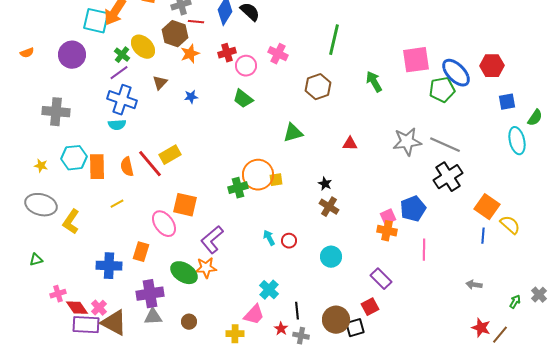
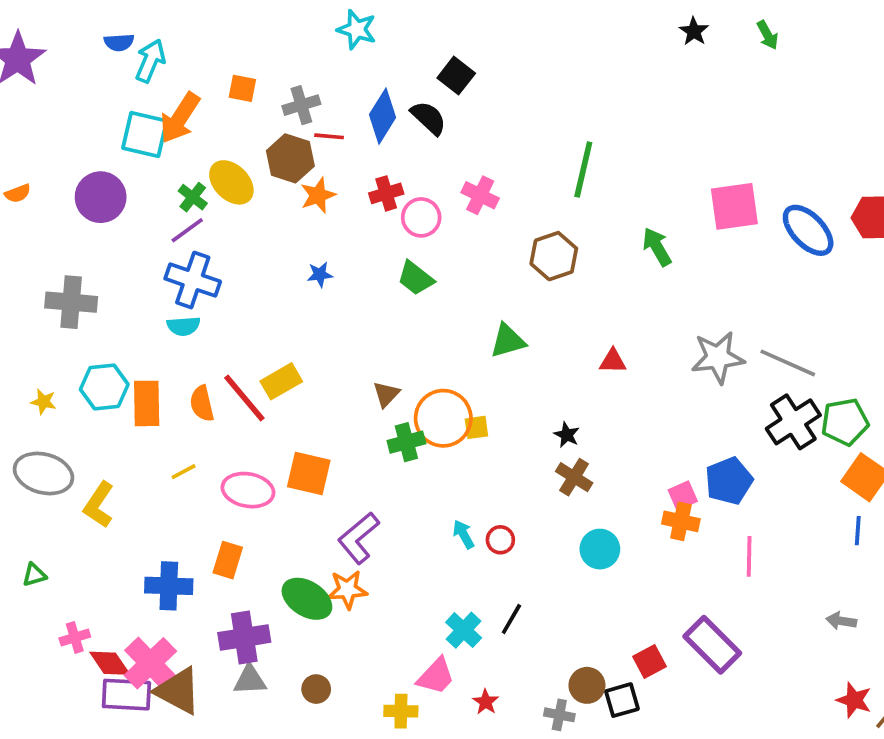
brown triangle: (160, 83) -> (386, 394), moved
green pentagon: (442, 90) -> (845, 422), moved
pink ellipse: (164, 224) -> (248, 490), moved, turned -44
cyan circle: (331, 257) -> (600, 549), moved
purple rectangle: (381, 279) -> (712, 645), moved, size x1.4
pink cross: (99, 308) -> (150, 663), size x1.8
black line: (297, 311) -> (511, 619), moved, turned 36
brown circle: (336, 320) -> (587, 685), size x0.7
gray cross: (301, 336) -> (559, 715), moved

